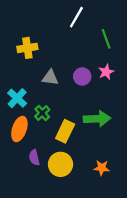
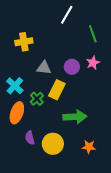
green arrow: (97, 119) -> (75, 117), moved
yellow rectangle: (65, 131) -> (57, 90), moved

